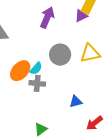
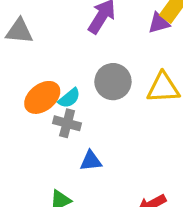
blue triangle: (76, 101) -> (91, 161), moved

